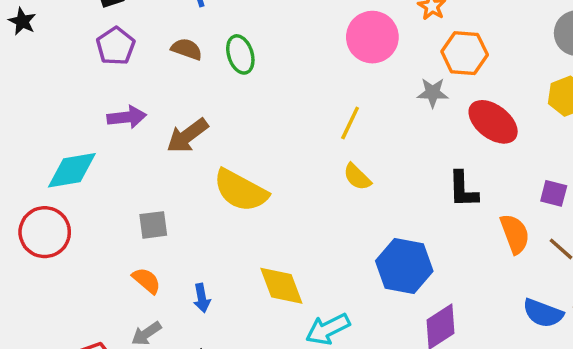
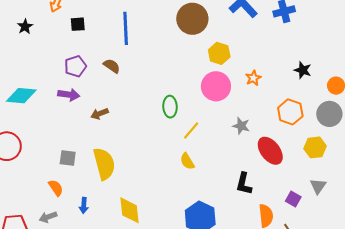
purple pentagon: (116, 46) -> (75, 66), moved
orange hexagon: (465, 53) -> (290, 112), moved
green ellipse: (240, 54) -> (170, 107), moved
brown arrow: (187, 136) -> (100, 114), size x0.7
cyan diamond: (72, 170) -> (21, 96), moved
yellow semicircle: (241, 190) -> (104, 164), moved, turned -148

